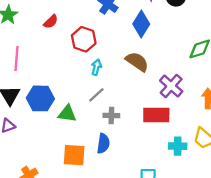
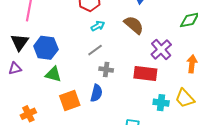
cyan arrow: (96, 67) -> (98, 26), turned 40
green triangle: (67, 114) -> (53, 74), moved
orange square: (74, 155) -> (70, 101), turned -30

